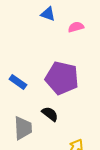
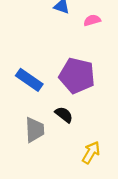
blue rectangle: (18, 82) -> (29, 80), size x1.4

